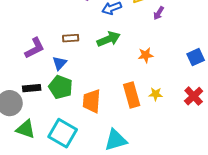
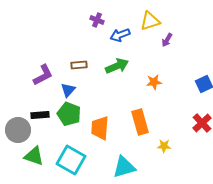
yellow star: (156, 94) -> (164, 146), moved

